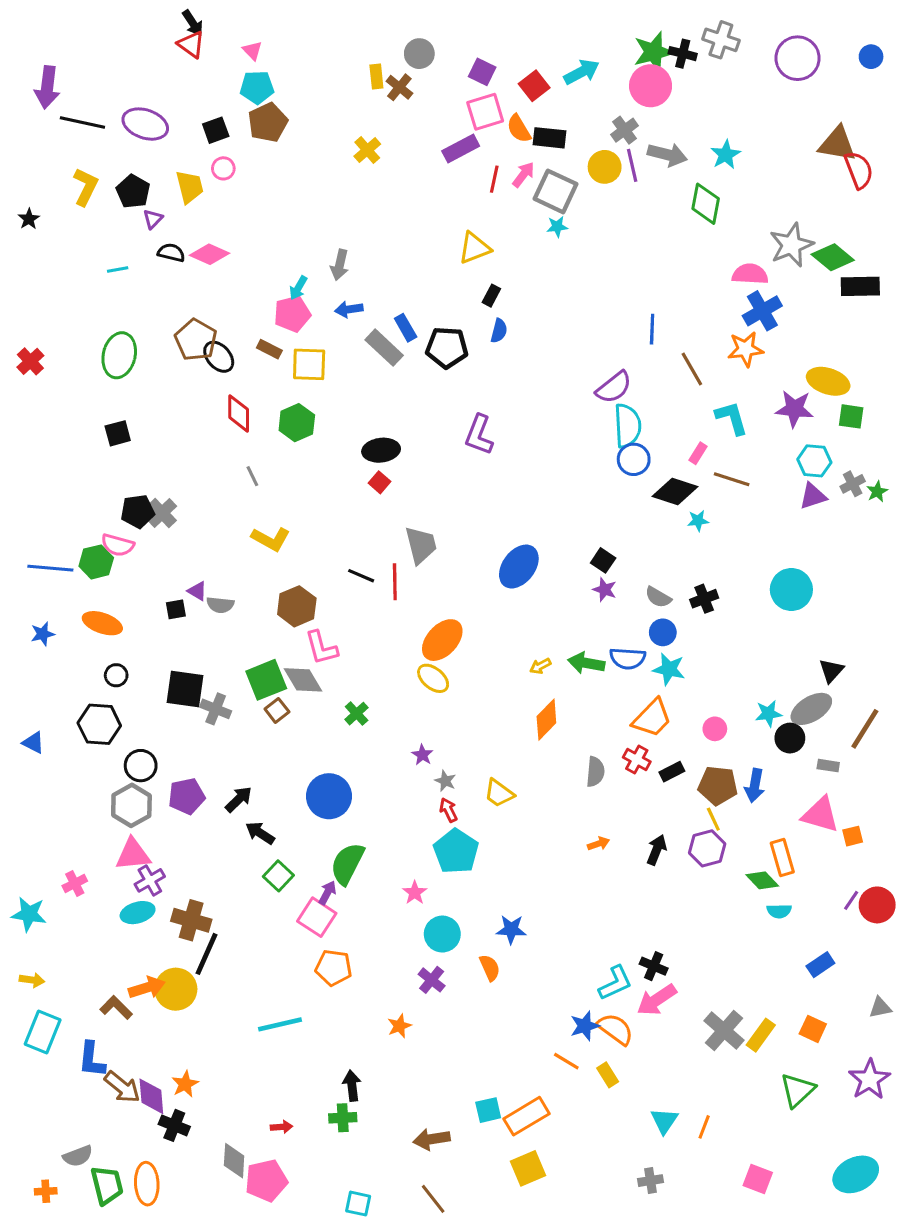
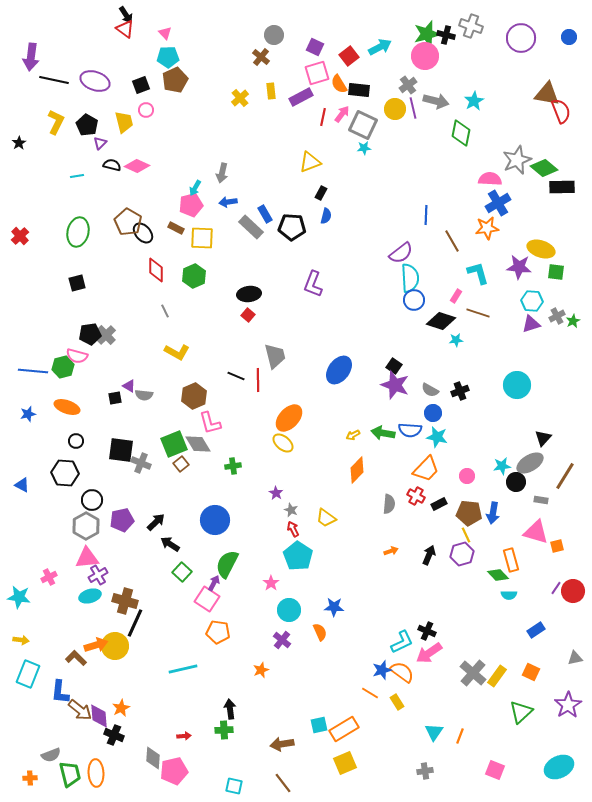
yellow rectangle: (376, 77) -> (271, 91), moved
purple star: (605, 590) -> (395, 385), size x1.8
green cross: (357, 714) -> (233, 466), turned 35

